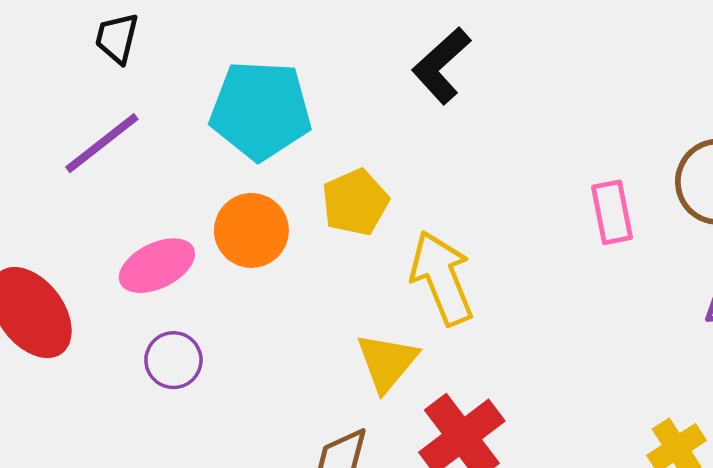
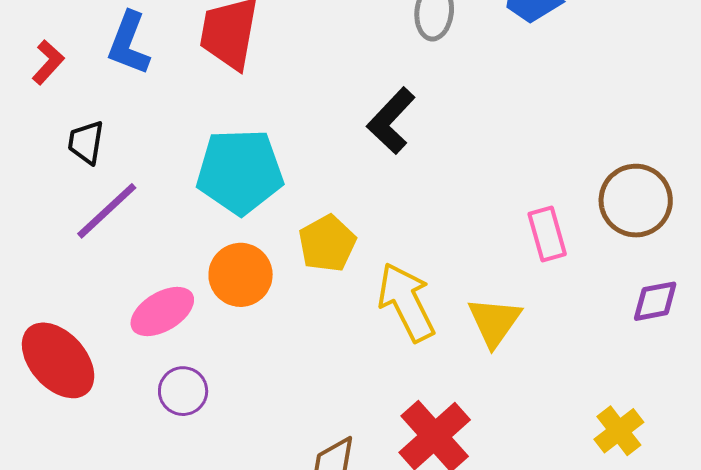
black trapezoid: (117, 38) -> (86, 142), moved
yellow triangle: (387, 362) -> (494, 322), moved

